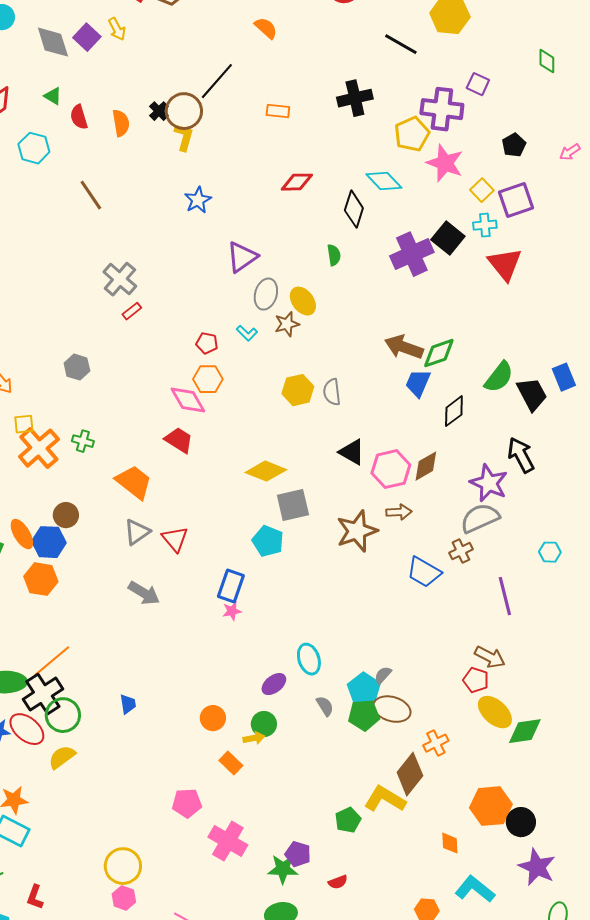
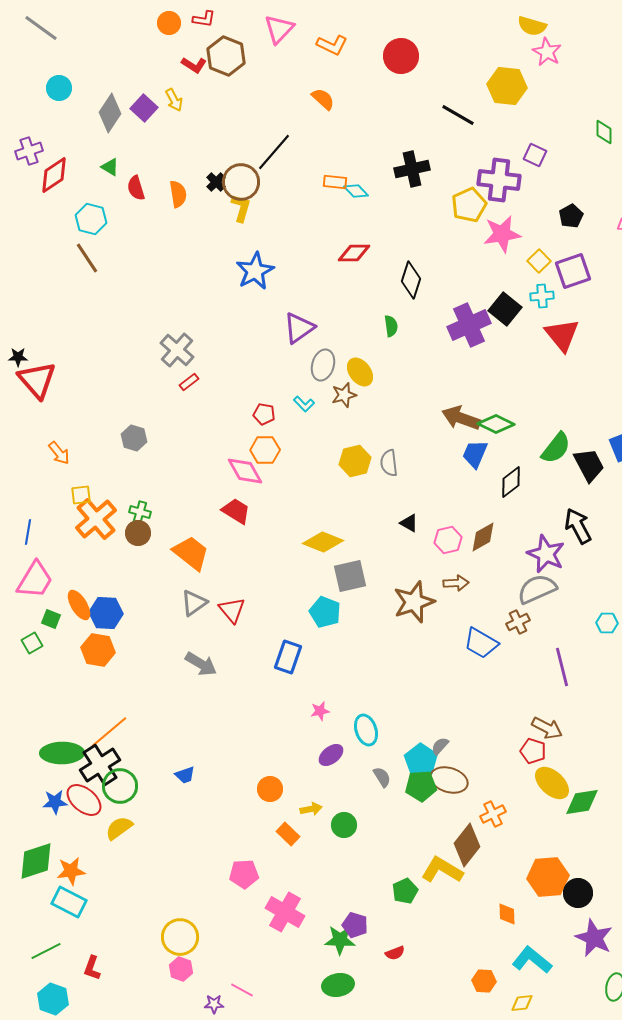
gray diamond: (53, 42) -> (110, 113), turned 51
pink star: (445, 163) -> (502, 234), turned -30
cyan diamond: (384, 181) -> (356, 191), moved, size x0.7
brown line: (91, 195) -> (87, 258), moved
blue star: (198, 200) -> (255, 271), size x1.4
green diamond: (439, 353) -> (496, 424), turned 45
black triangle: (352, 452) -> (409, 523), size x0.7
pink hexagon: (391, 469) -> (448, 540), size x0.7
brown circle: (66, 515) -> (138, 533), moved
pink star: (232, 611) -> (320, 711), moved
blue trapezoid: (128, 704) -> (185, 775), turned 80
green circle: (264, 724) -> (344, 825), moved

